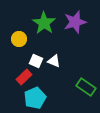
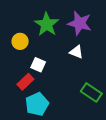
purple star: (75, 22) -> (80, 23), turned 30
white triangle: (54, 61) -> (76, 52), moved

